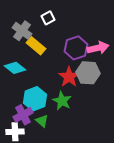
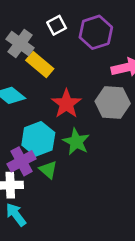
purple hexagon: (76, 48) -> (96, 32), moved
red star: (69, 77) -> (66, 104), moved

